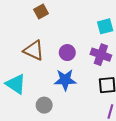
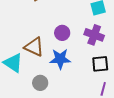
brown triangle: (34, 50) -> (34, 47), moved

